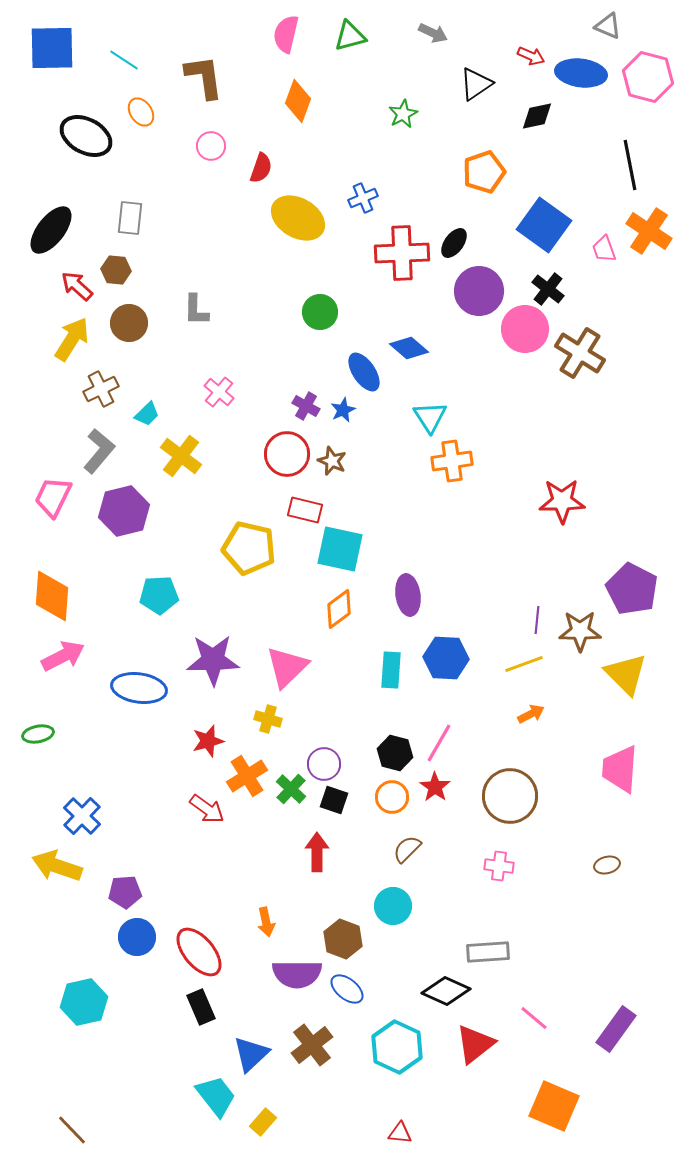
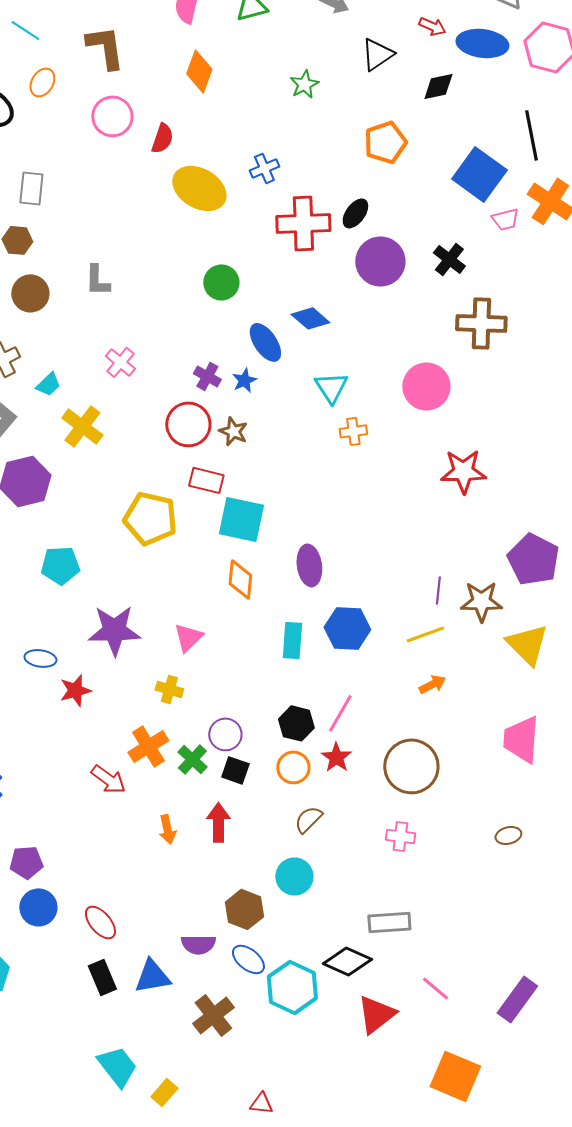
orange ellipse: (141, 112) -> (42, 82), turned 64
pink circle: (211, 146) -> (112, 116), size x1.4
blue square: (544, 225) -> (479, 174), moved
pink trapezoid: (604, 249) -> (505, 219), turned -84
pink circle: (525, 329) -> (426, 386), moved
brown cross: (580, 353) -> (481, 323), turned -30
orange cross: (452, 461) -> (353, 431), size x0.7
orange diamond: (339, 609) -> (240, 579), turned -48
pink triangle: (287, 667) -> (188, 637), size x0.7
blue ellipse: (139, 688) -> (40, 658), size x0.6
red star: (208, 741) -> (75, 690), moved
orange arrow: (266, 922) -> (167, 829), moved
red ellipse: (199, 952) -> (100, 922), size x0.7
purple semicircle: (297, 974) -> (198, 944), size x0.7
cyan hexagon: (397, 1047) -> (292, 987), moved
blue triangle: (251, 1054) -> (152, 976), moved, turned 33
red triangle: (400, 1133) -> (261, 1103), moved

